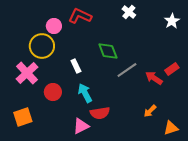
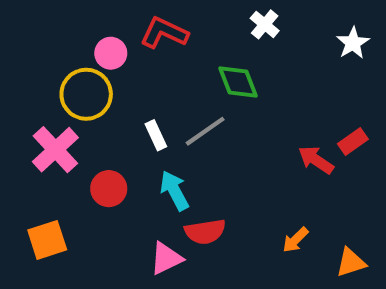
green diamond: (108, 51) -> (238, 82), moved
gray line: (127, 70) -> (205, 131), moved
orange arrow: (150, 111) -> (295, 240), moved

